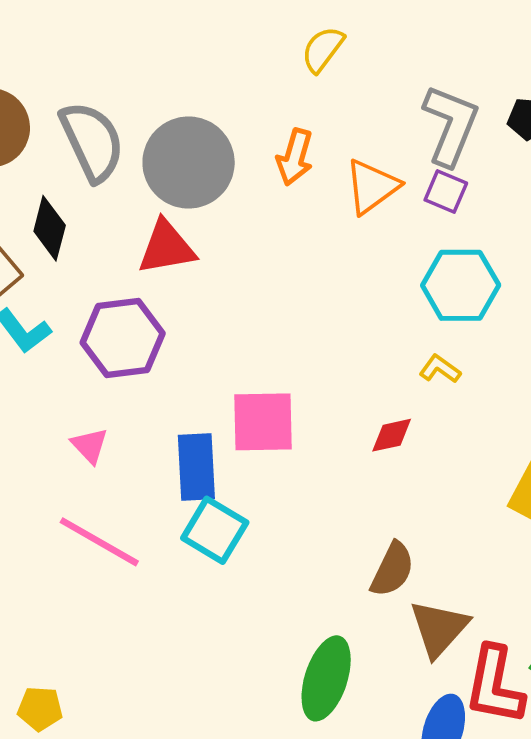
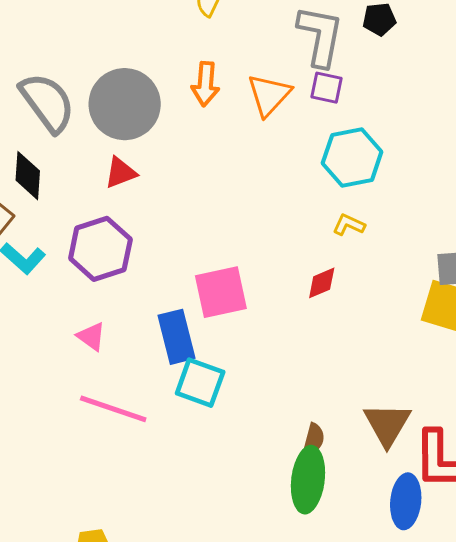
red triangle: (167, 247) -> (121, 173), size x0.7
brown semicircle: (392, 569) -> (314, 439), moved, size x0.7

